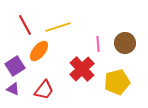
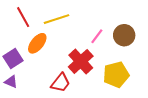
pink line: (98, 44) -> (97, 36), turned 42
red trapezoid: (44, 90) -> (61, 83), moved

